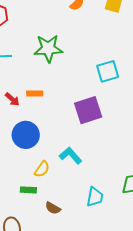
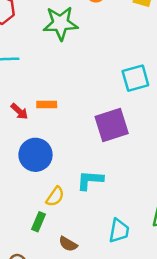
green star: (48, 48) -> (60, 23), moved
cyan L-shape: (71, 156) -> (90, 180), turned -45
green rectangle: (28, 190) -> (38, 222), turned -70

